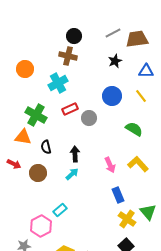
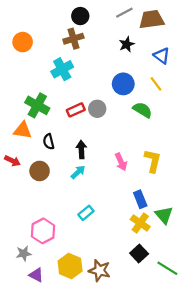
brown cross: (68, 56) -> (73, 39), turned -30
orange circle: (25, 69) -> (23, 42), moved
blue triangle: (146, 71) -> (162, 56), turned 35
red rectangle: (70, 109) -> (76, 110), moved
green semicircle: (134, 129) -> (142, 110), moved
yellow L-shape: (138, 164) -> (153, 161), turned 55
blue rectangle: (118, 195) -> (140, 199), moved
cyan rectangle: (60, 210) -> (86, 213), moved

